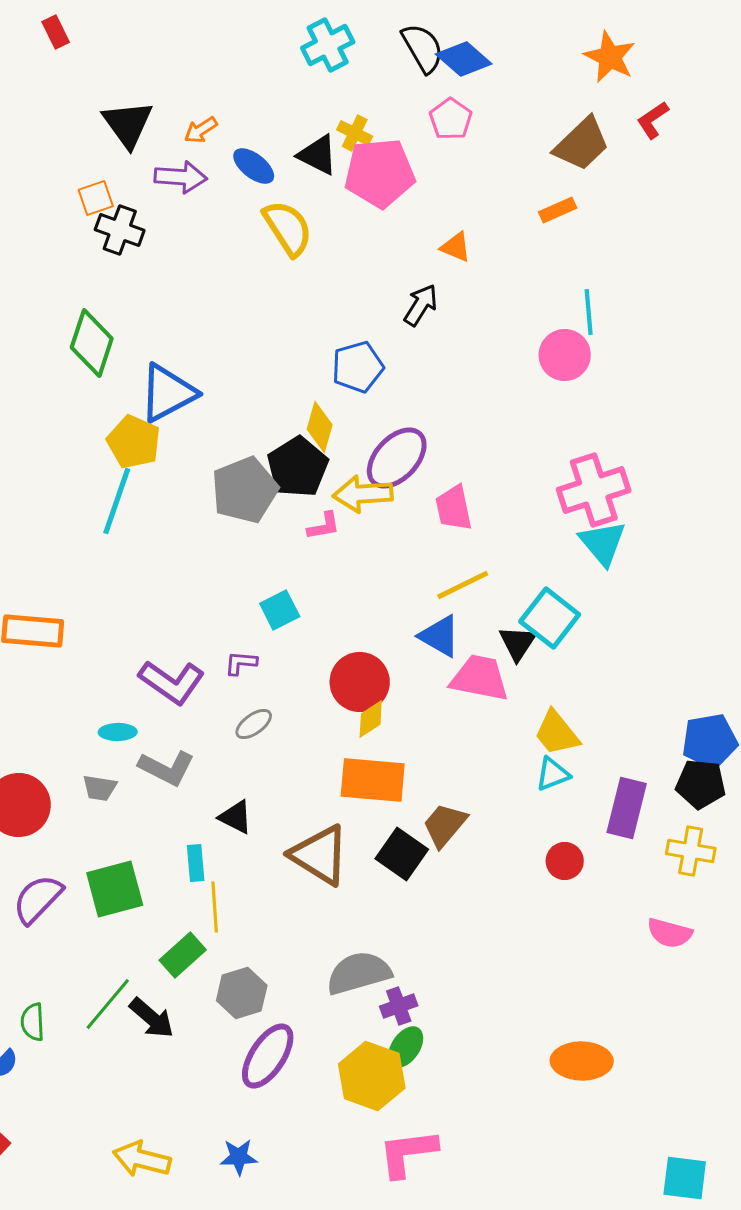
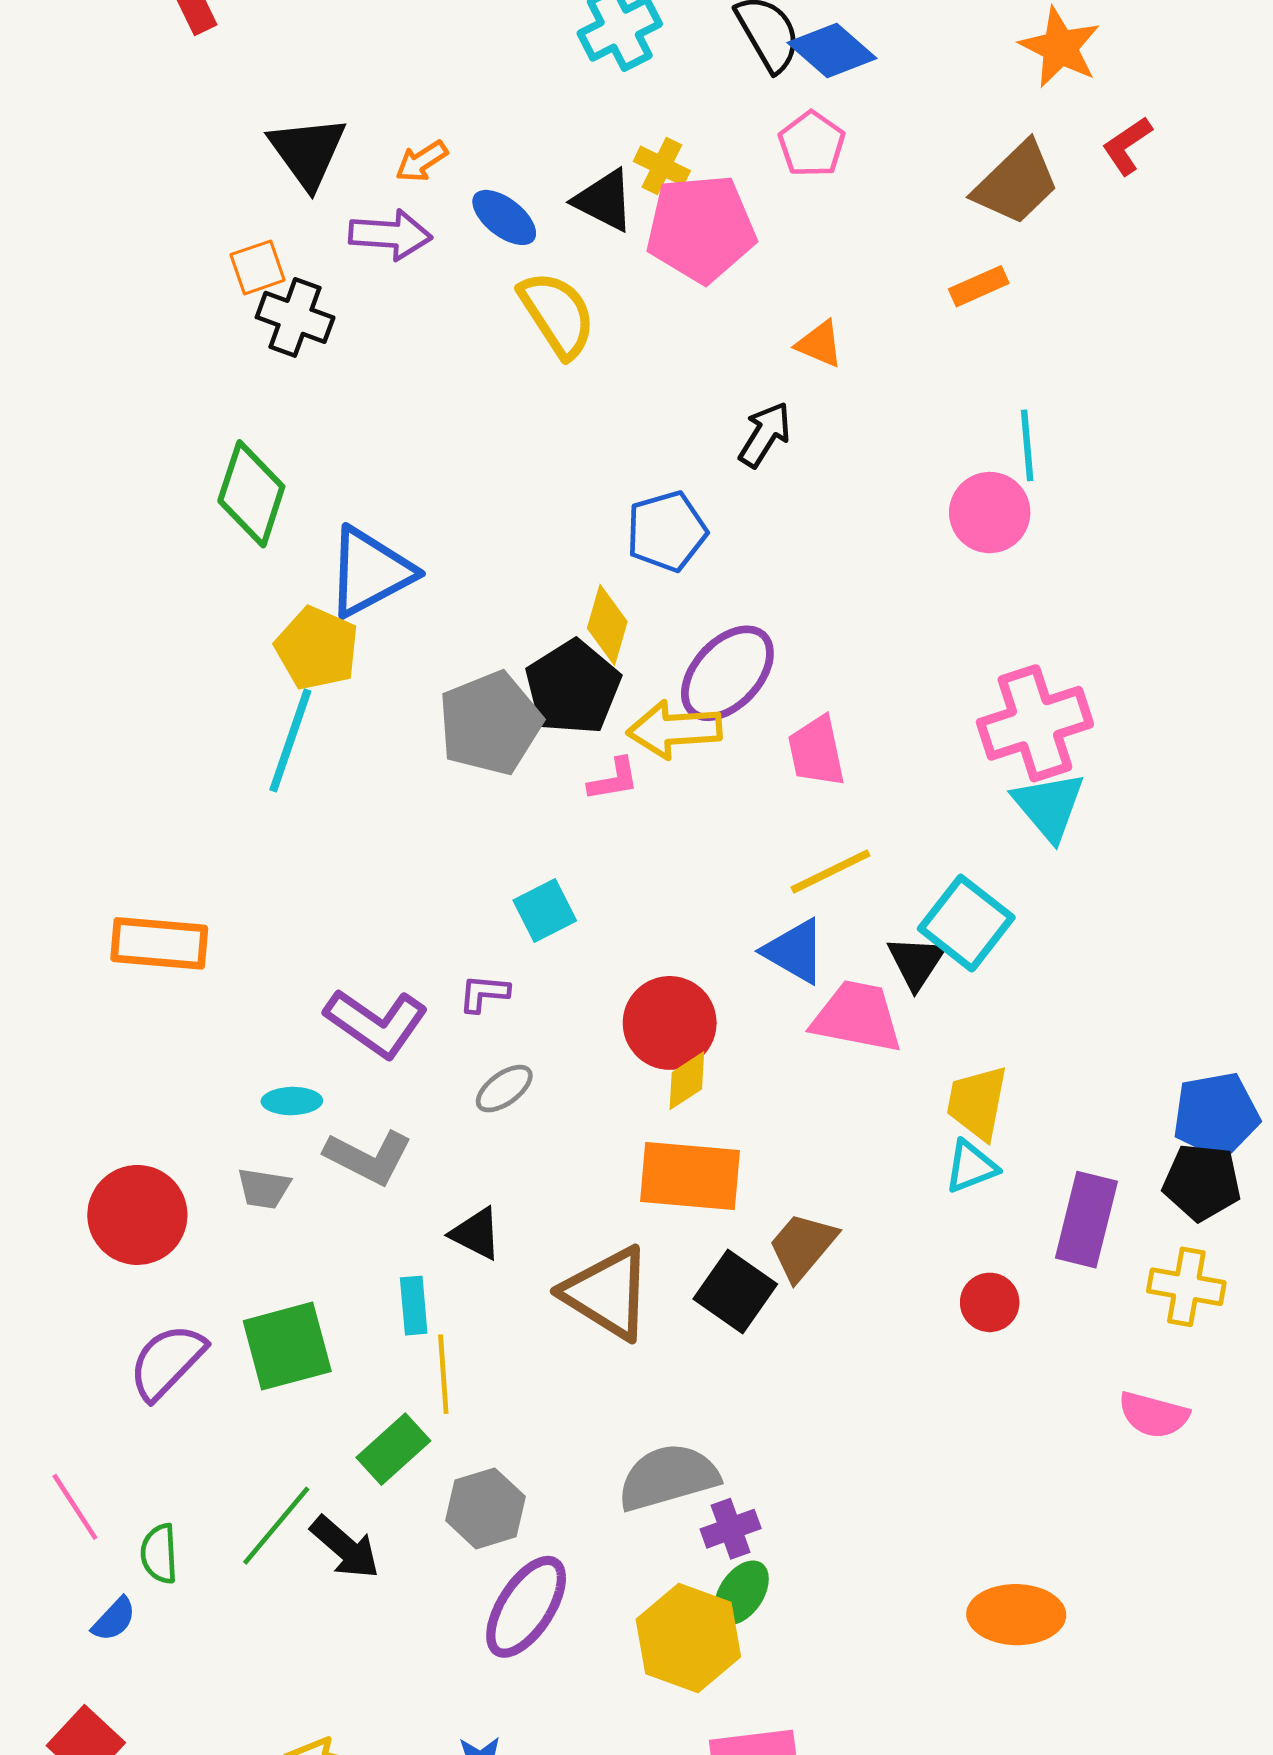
yellow trapezoid: (557, 733) -> (977, 1103), turned 50

